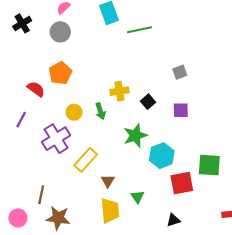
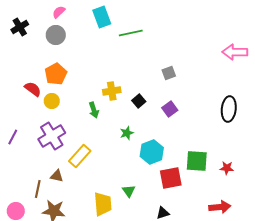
purple square: (181, 110) -> (170, 109), turned -35
yellow circle: (74, 112) -> (52, 101), moved
purple line: (21, 120) -> (13, 137), moved
green star: (135, 136) -> (127, 133), size x0.6
brown triangle: (108, 181) -> (57, 176), moved, turned -48

